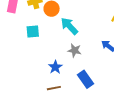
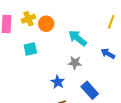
cyan arrow: (69, 26) -> (77, 38), moved

